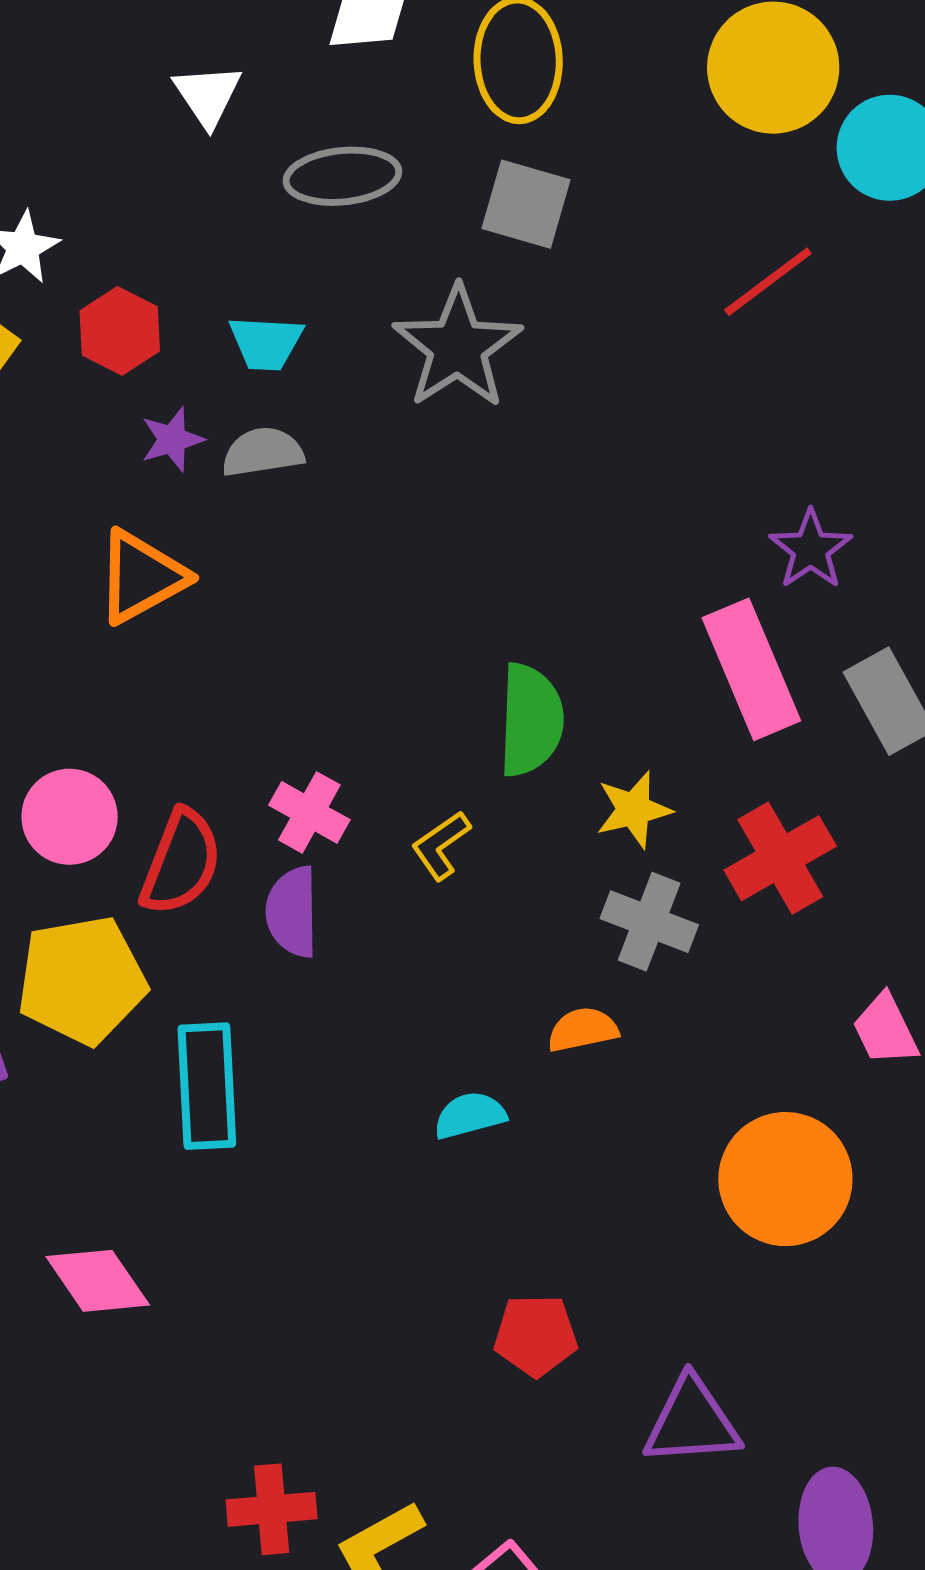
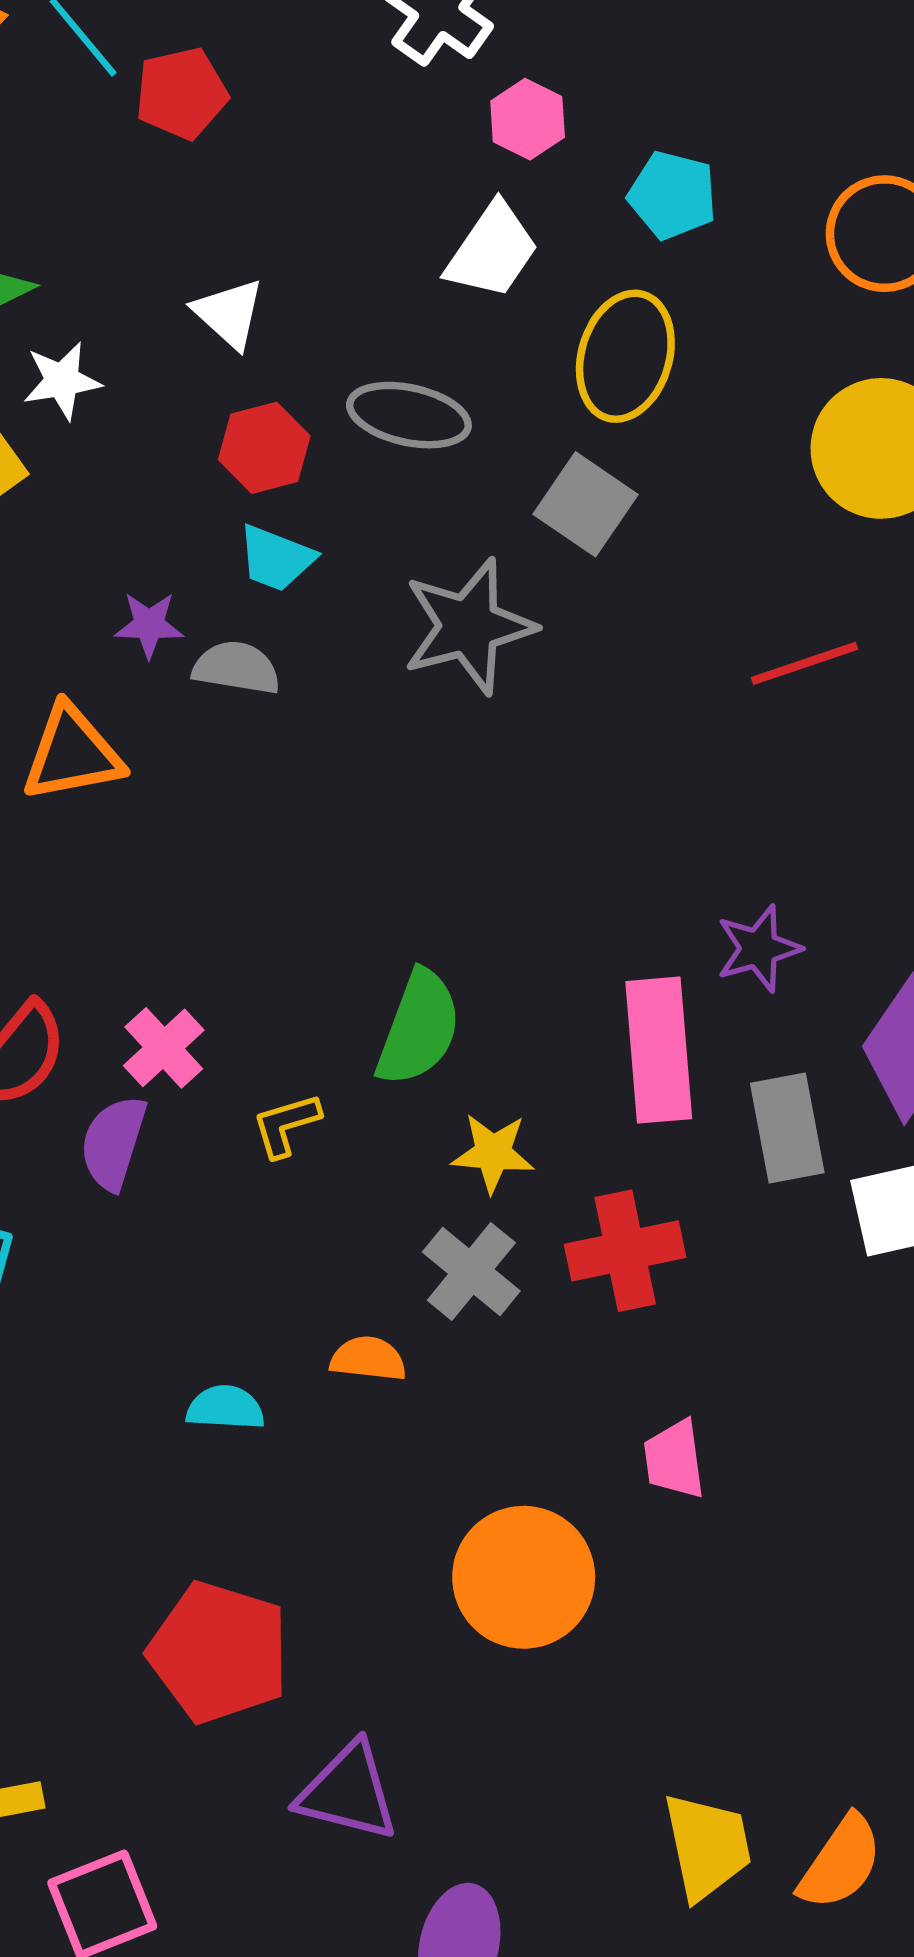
white triangle: (208, 95) -> (229, 313), moved, turned -32
red hexagon: (120, 331) -> (264, 448), moved
red pentagon: (536, 1335) -> (219, 1652), size x1.6

